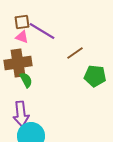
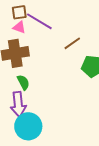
green semicircle: (26, 80) -> (23, 82), moved

